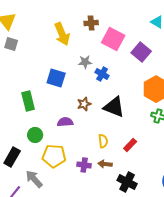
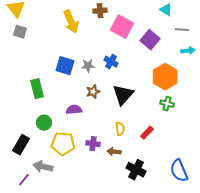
gray star: (85, 62) -> (88, 66), moved
black triangle: (114, 107) -> (123, 95), turned 50
yellow semicircle: (103, 141) -> (120, 129), moved
red rectangle: (130, 145) -> (147, 133), moved
purple cross: (84, 165) -> (93, 144), moved
gray arrow: (34, 179) -> (43, 167), turned -36

